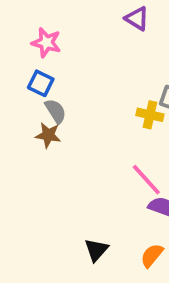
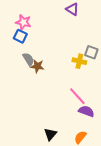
blue square: (41, 83) -> (20, 36), moved
brown star: (48, 135) -> (37, 66), moved

